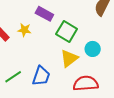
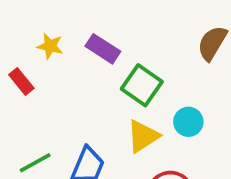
yellow star: (24, 30) -> (50, 46), moved

